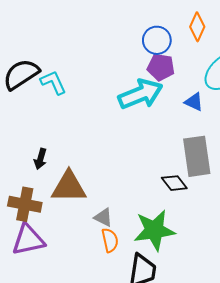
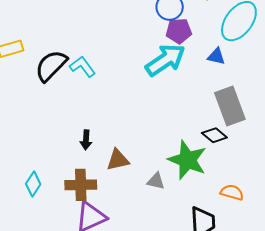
brown triangle: (69, 187) -> (118, 160), size x0.7
green star: (154, 230) -> (187, 160), moved, turned -30
orange semicircle: (110, 240) -> (232, 192), moved, turned -50

